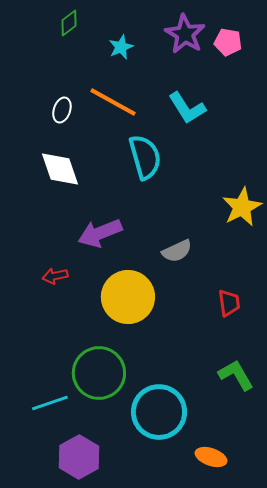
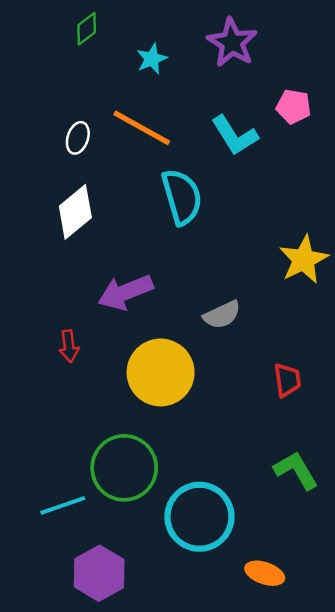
pink pentagon: (228, 42) -> (294, 107), moved
white diamond: (60, 169) -> (75, 212), turned 69
red arrow: (55, 276) -> (69, 346), turned -85

